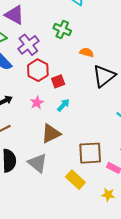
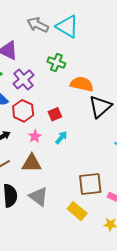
orange semicircle: (87, 52) -> (82, 84), size x1.6
red hexagon: (38, 70) -> (23, 111), moved
brown triangle: (51, 134) -> (32, 163), moved, turned 30

